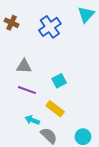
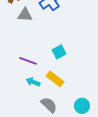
gray triangle: (24, 66) -> (25, 15), moved
cyan arrow: (32, 120) -> (33, 82), moved

